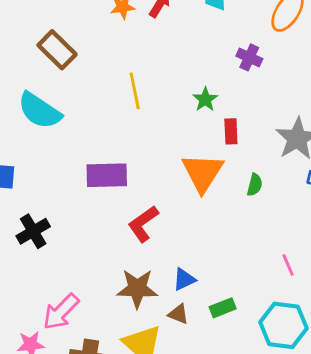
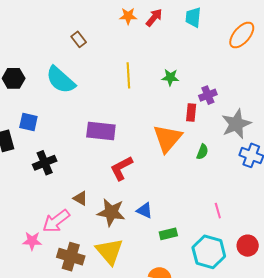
brown rectangle: (57, 50) -> (79, 39), size x0.6
purple cross: (249, 57) -> (208, 95), moved, turned 36
green star: (205, 99) -> (170, 77), moved, turned 30
blue triangle: (184, 279) -> (144, 211), turned 42
brown triangle: (178, 314) -> (80, 198), moved

